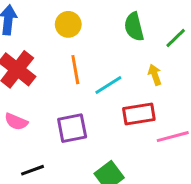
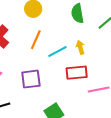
orange line: (75, 70) -> (36, 40), turned 30
yellow arrow: (155, 75) -> (80, 47), moved

